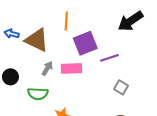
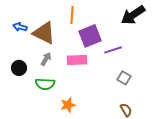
gray arrow: (47, 68) -> (46, 59), moved

